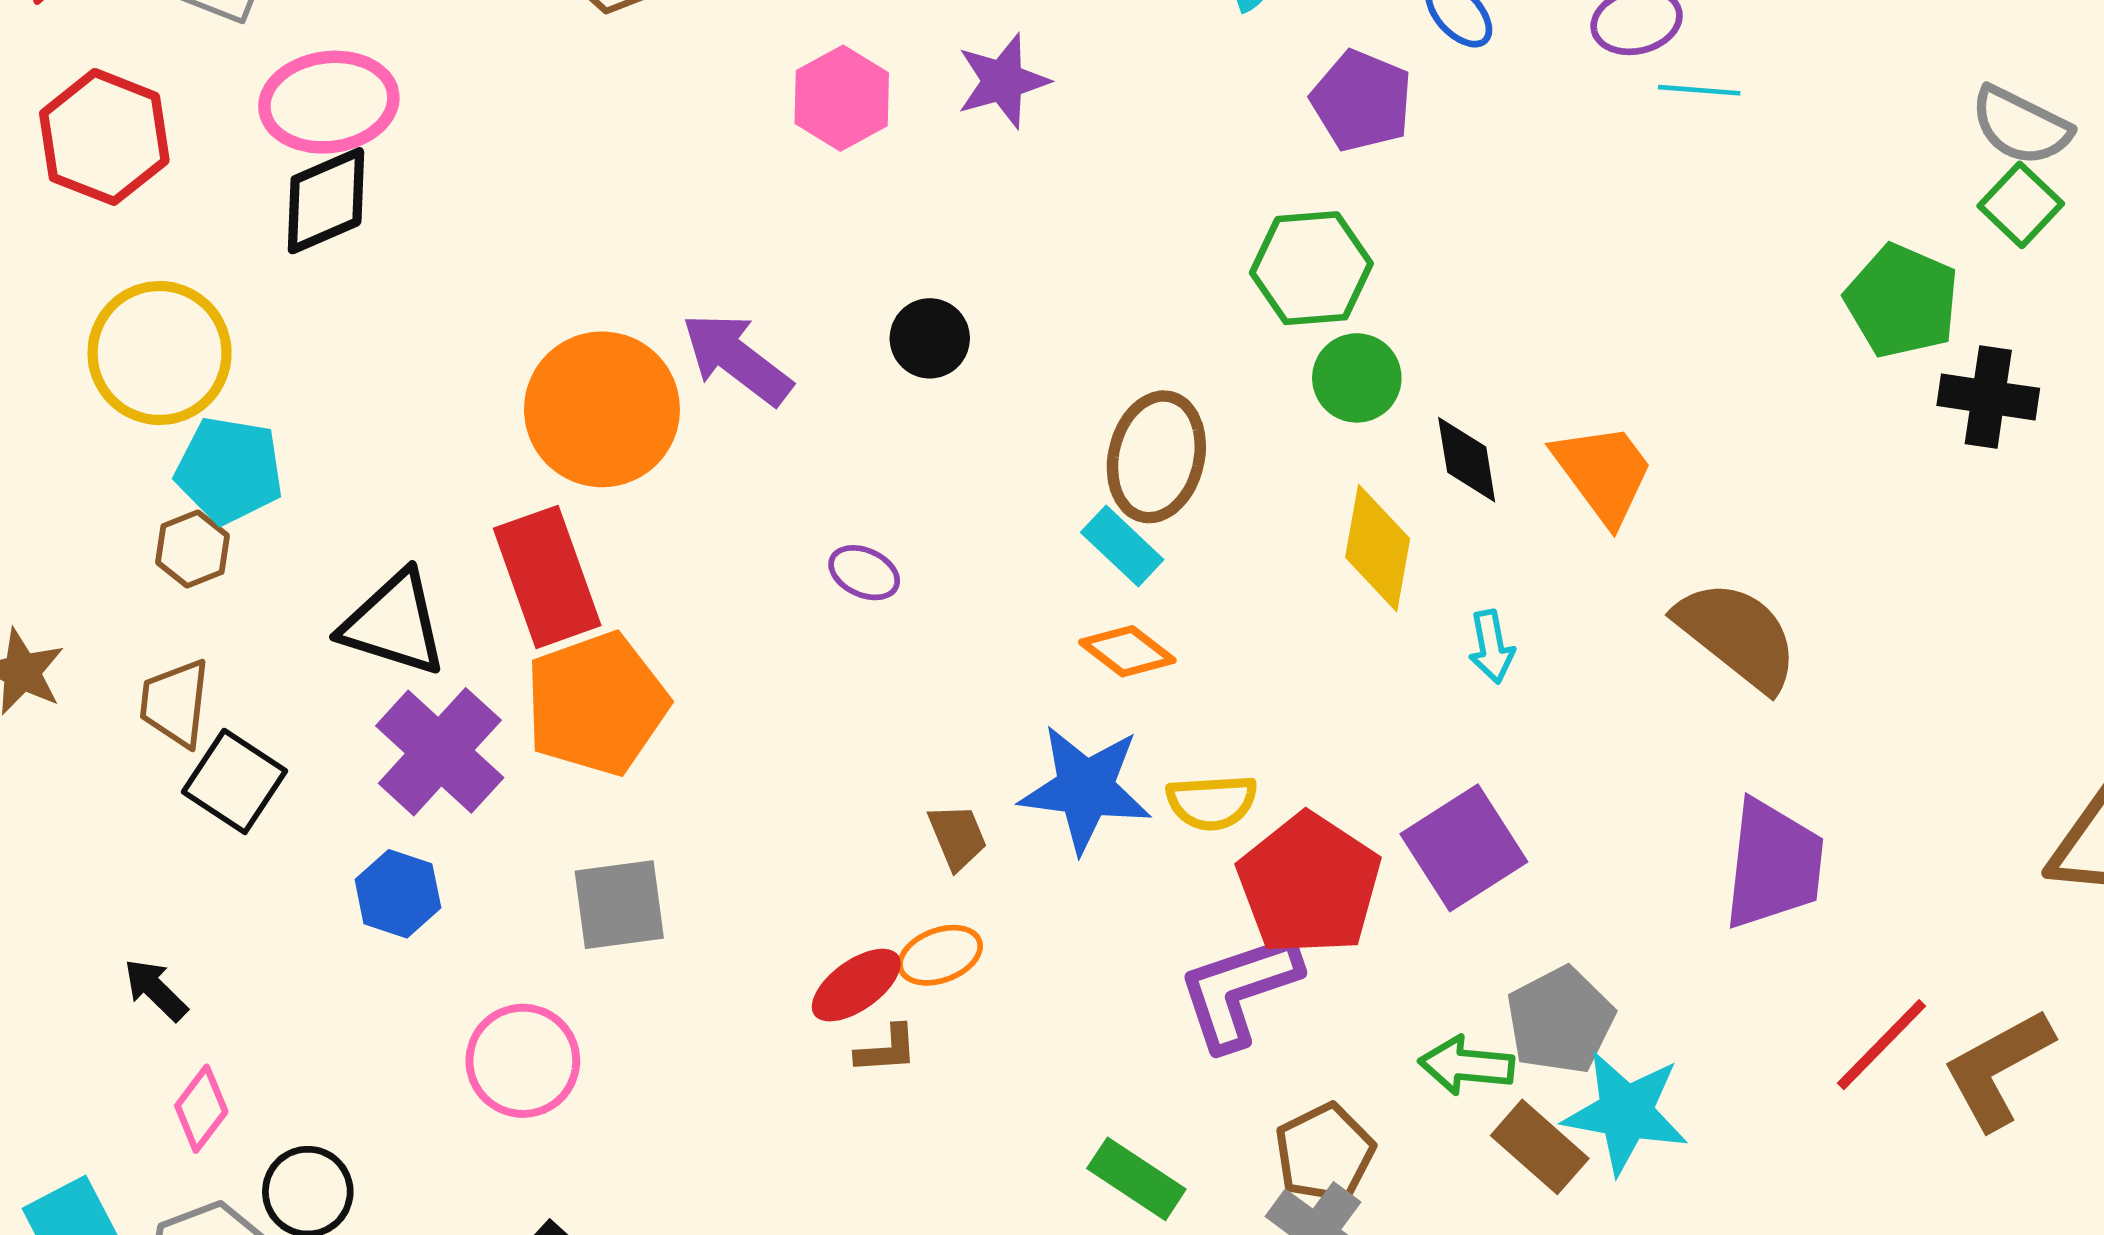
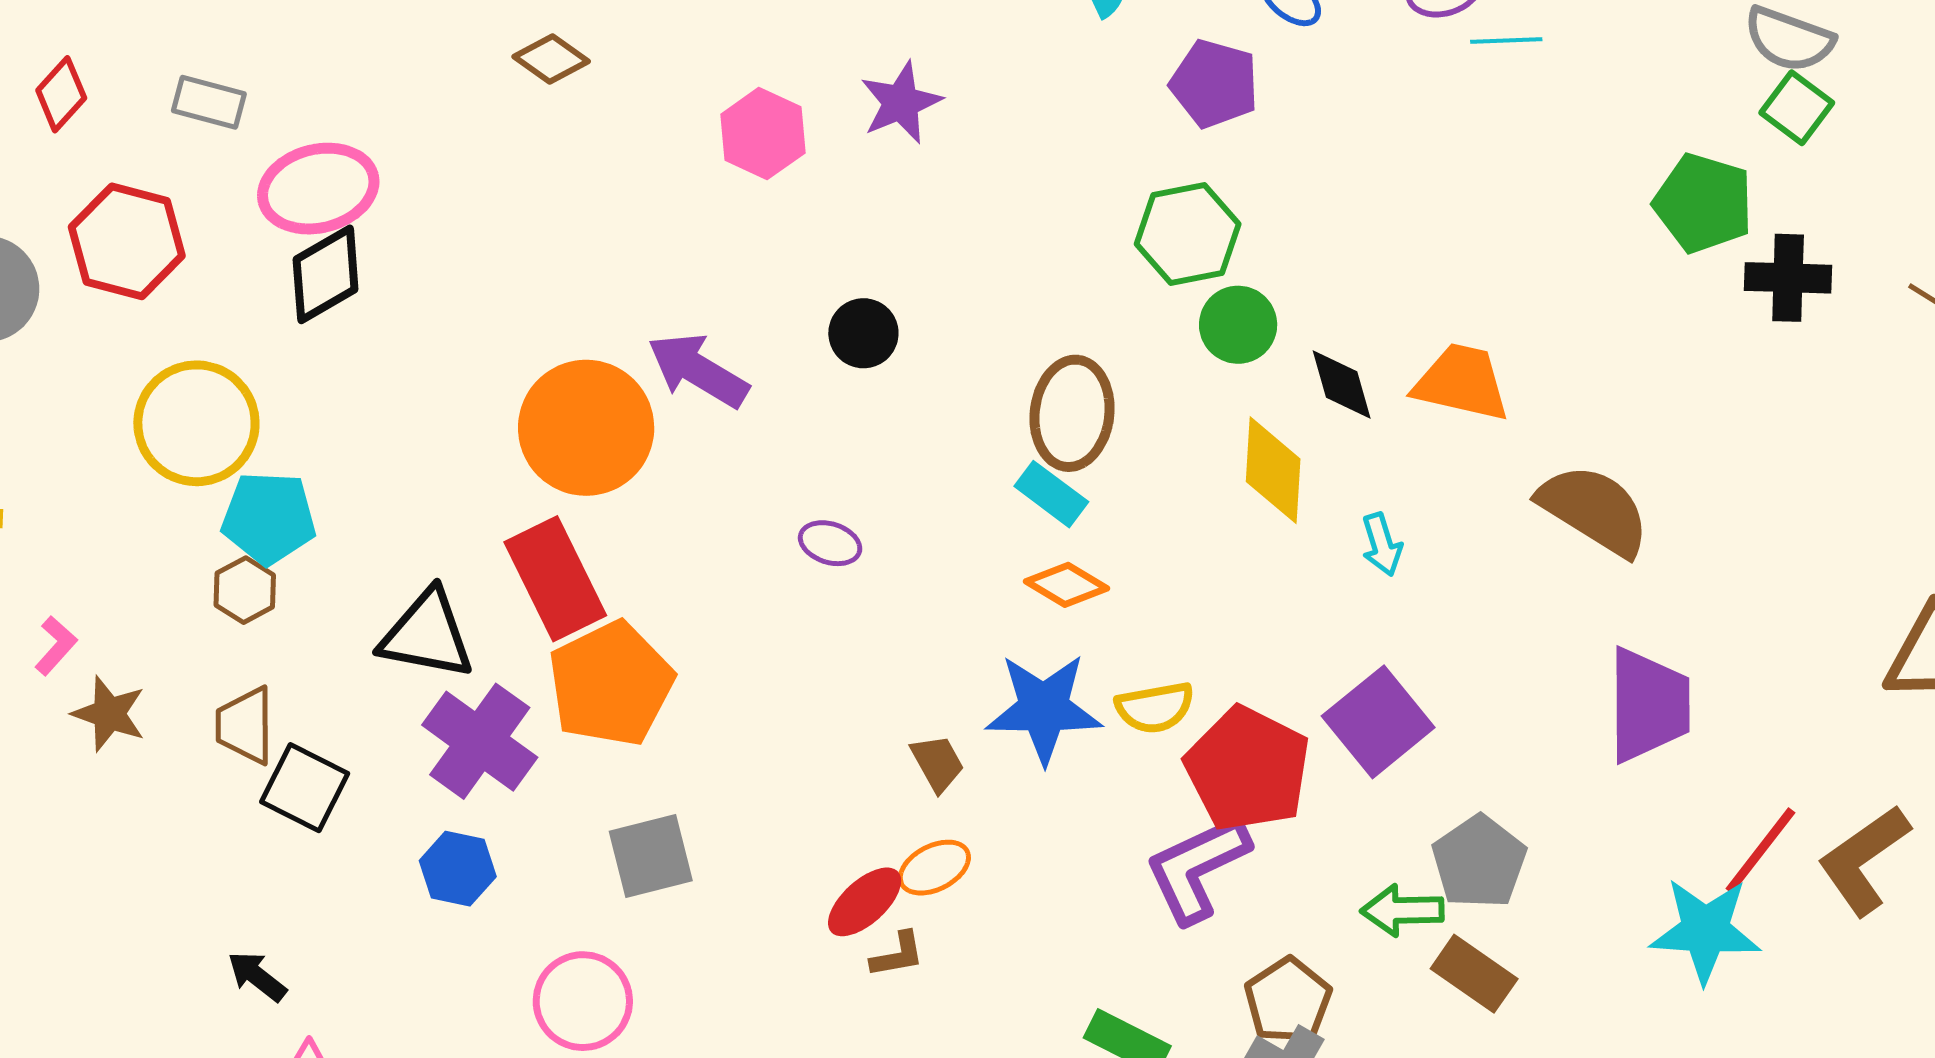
orange trapezoid: (1603, 473) -> (1462, 382), turned -34
cyan star: (1626, 1112) -> (1705, 930), moved

